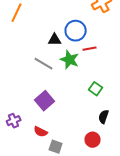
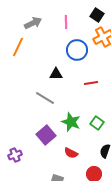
blue circle: (76, 31) -> (77, 50), moved
green star: (70, 60) -> (71, 122), moved
red semicircle: (41, 132) -> (71, 153), moved

